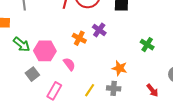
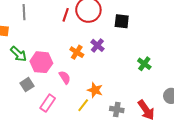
orange star: (120, 68) -> (95, 90), moved
gray cross: (114, 88) -> (117, 109), moved
red arrow: (152, 90) -> (146, 110), size x1.5

